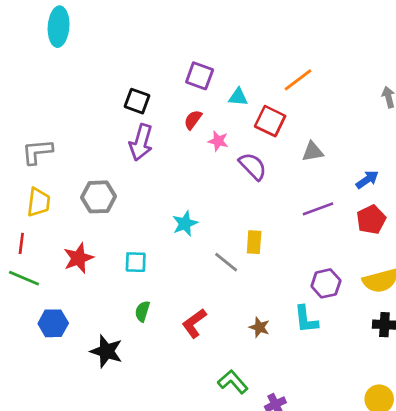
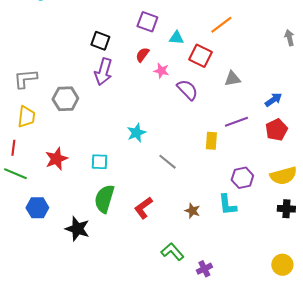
gray hexagon: (98, 197) -> (65, 99), moved
yellow rectangle: (254, 242) -> (211, 141), moved
green semicircle: (142, 311) -> (104, 199), size x1.8

